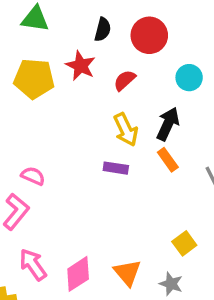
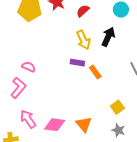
orange rectangle: (168, 160) -> (95, 72), moved
pink diamond: (78, 274) -> (55, 125), turned 40
gray star: (171, 284) -> (118, 130), moved

